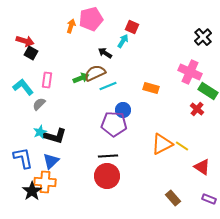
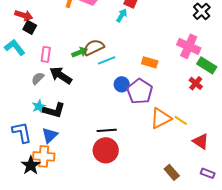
black arrow: (105, 53) -> (61, 75), moved, size x1.6
cyan L-shape: (23, 87) -> (15, 47), moved
purple pentagon: (114, 124) -> (140, 91), moved, turned 30

